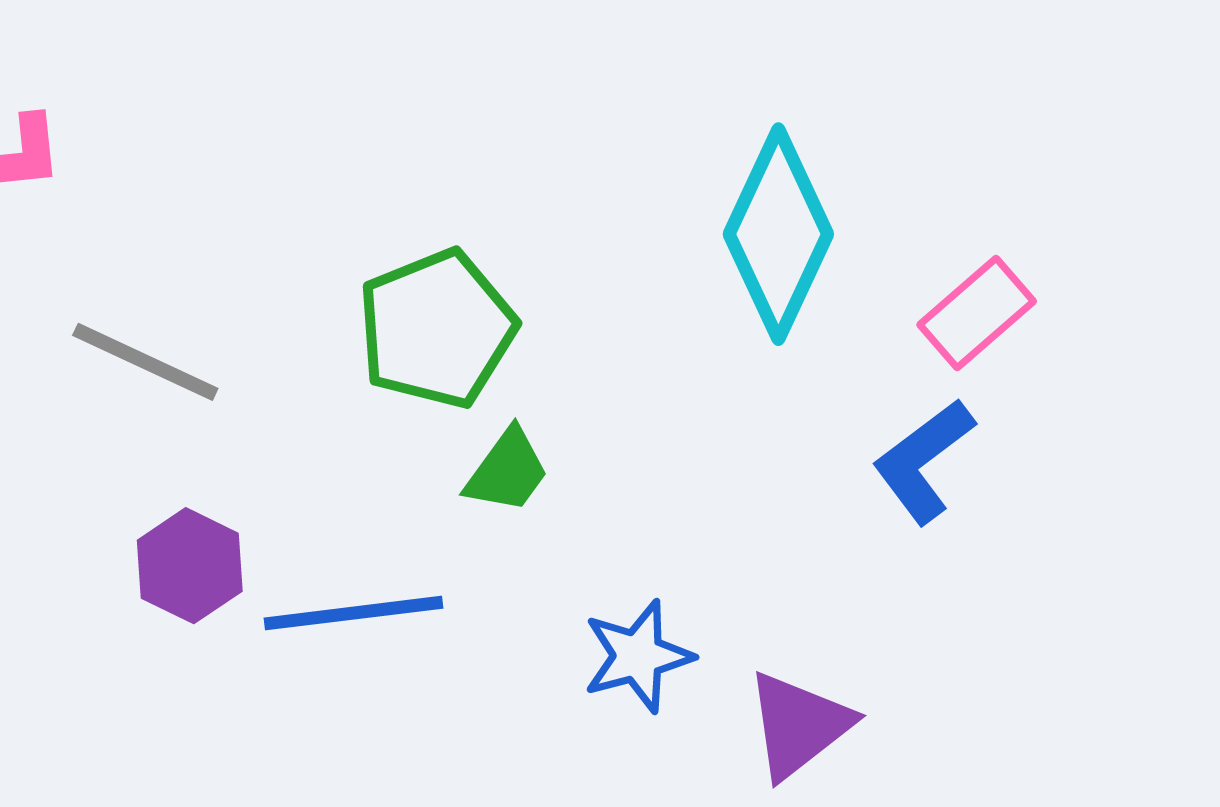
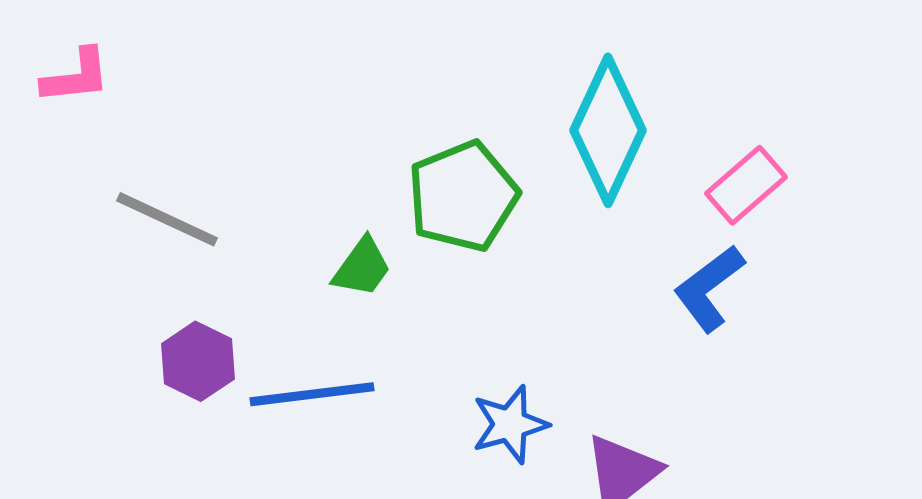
green pentagon: (437, 329) -> (463, 196), moved
green trapezoid: (507, 471) -> (362, 267), moved

